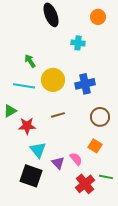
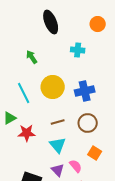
green arrow: (30, 61) -> (32, 57), moved
cyan line: (24, 86) -> (24, 93), turned 55
brown circle: (100, 117) -> (88, 123), moved
cyan triangle: (38, 150) -> (58, 145), moved

